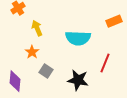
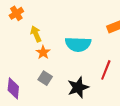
orange star: (32, 52) -> (43, 52), moved
black star: (78, 80) -> (78, 87), turned -30

